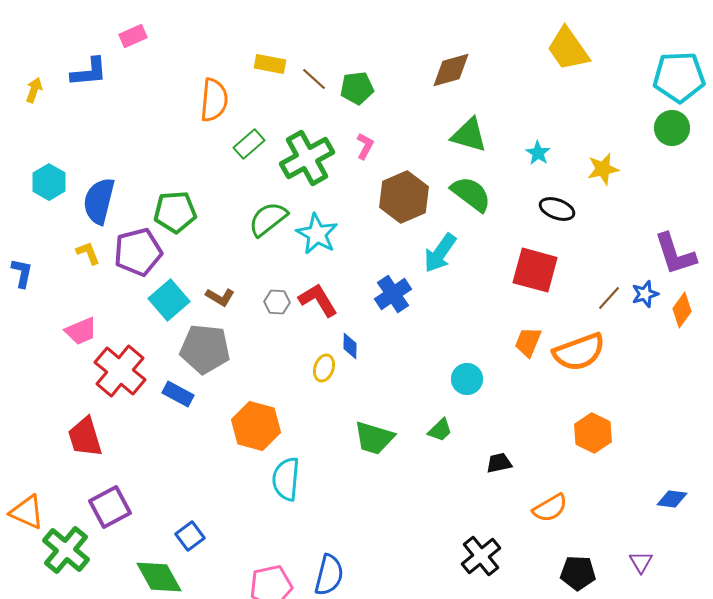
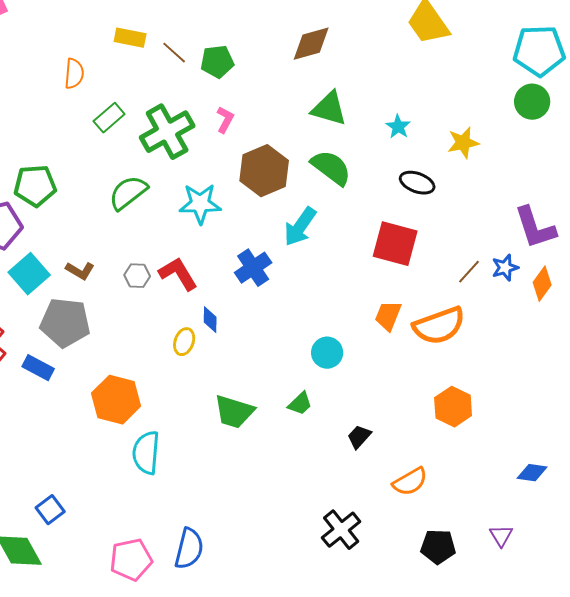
orange semicircle: (214, 100) -> (74, 74), size x0.7
cyan star: (317, 234) -> (200, 204), moved, turned -30
black trapezoid: (499, 463) -> (359, 437), turned -36

